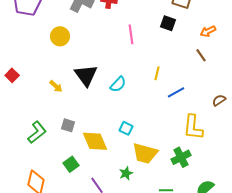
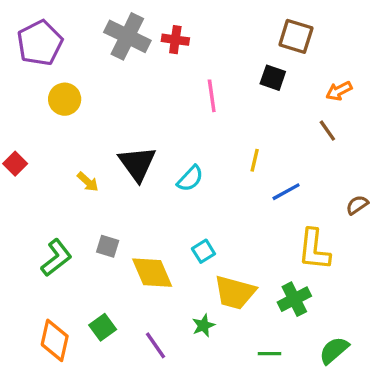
yellow circle: (60, 36) -> (65, 99), moved
cyan square: (126, 128) -> (203, 251), turned 32
green square: (71, 164) -> (103, 327), moved

